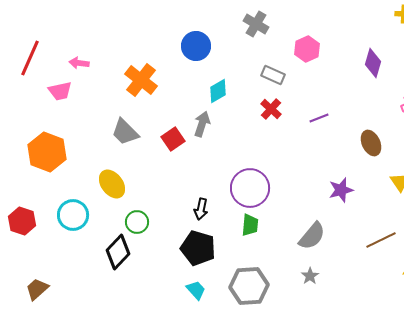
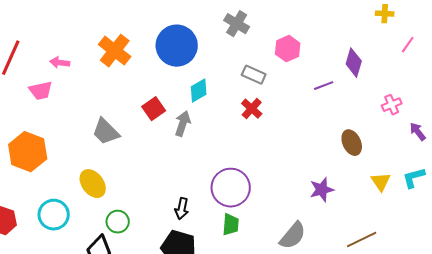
blue circle: (196, 46) -> (177, 46), size x1.4
orange cross: (141, 80) -> (115, 51), moved
purple line: (319, 118) -> (324, 86), moved
red square: (173, 139) -> (154, 109), moved

